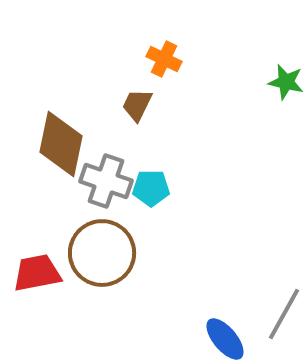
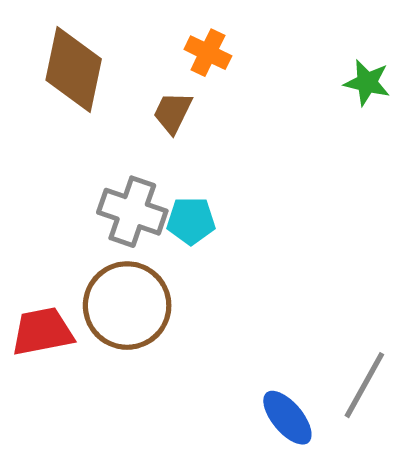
brown diamond: (61, 144) -> (74, 70), moved

